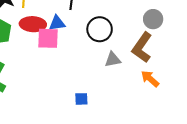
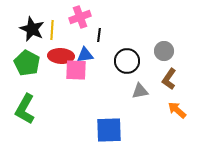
gray circle: (153, 19) -> (164, 51), moved
brown L-shape: (142, 47) -> (169, 79), size x0.7
blue square: (81, 99) -> (109, 130), size x2.0

